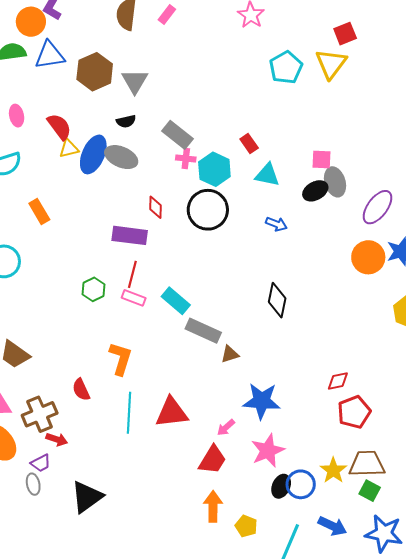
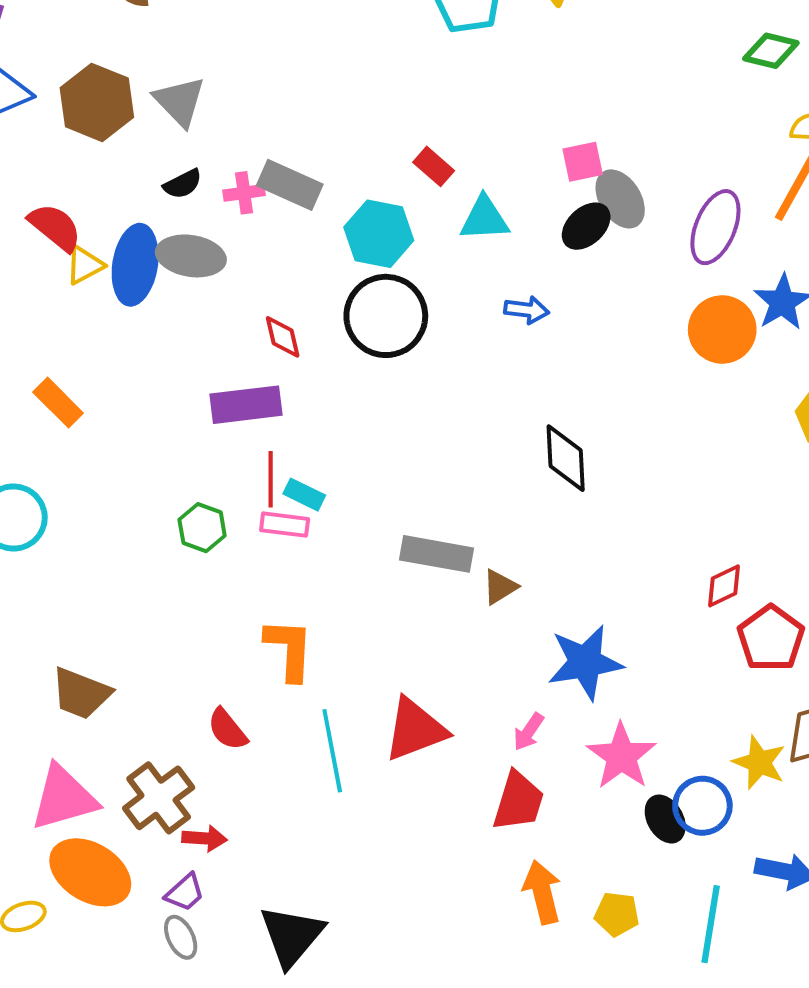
pink cross: (186, 159) -> (244, 193), moved
cyan rectangle: (176, 301) -> (304, 495), moved, size x0.7
black ellipse: (281, 486) -> (665, 819), turned -40

